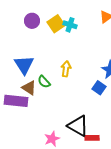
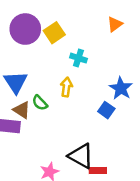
purple circle: (32, 21) -> (25, 29), size x1.6
cyan cross: (70, 25) -> (78, 58), moved

